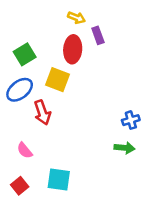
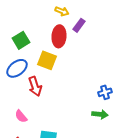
purple rectangle: (98, 35) -> (79, 25), turned 56

